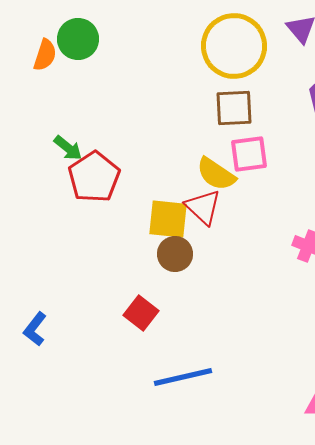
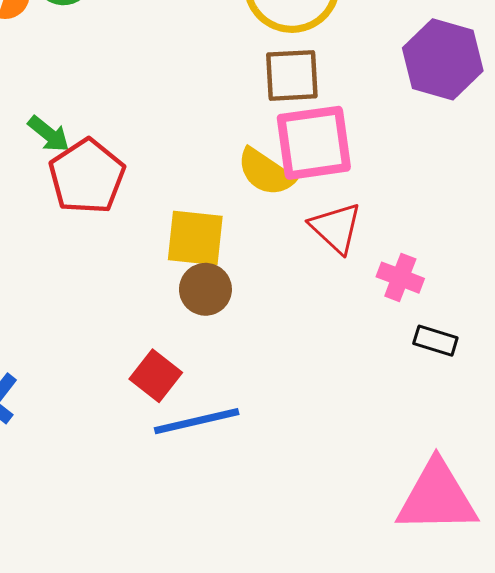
pink square: (249, 154) -> (314, 143), size x1.4
red triangle: (203, 207) -> (336, 228), moved
blue line: (183, 377) -> (197, 421), moved

